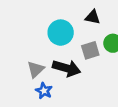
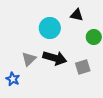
gray square: (90, 50) -> (83, 67), moved
blue star: (44, 91) -> (13, 79), moved

